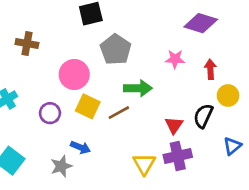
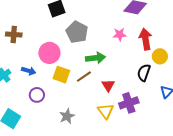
red arrow: (210, 69) -> (145, 39), size x1.5
purple circle: (50, 113) -> (37, 95), moved
red triangle: (174, 125) -> (108, 85), moved
blue arrow: (80, 147) -> (29, 71), moved
gray star: (61, 166) -> (67, 116), moved

